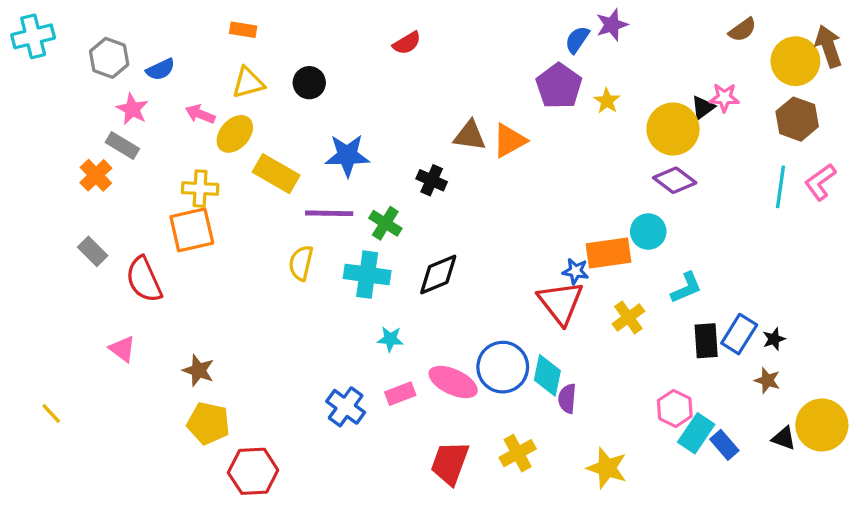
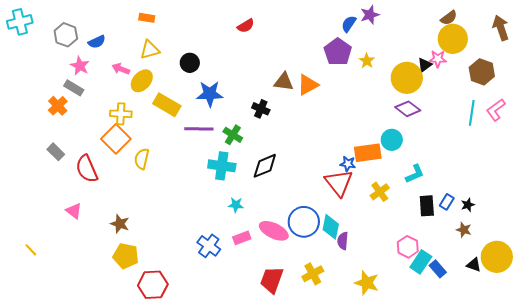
yellow circle: (795, 61) -> (453, 39), moved
black circle: (309, 83) -> (190, 63), moved
orange square: (192, 230) -> (116, 139), turned -32
yellow semicircle: (301, 263) -> (142, 159), moved
blue rectangle: (739, 334) -> (447, 202), size x0.7

